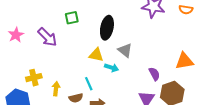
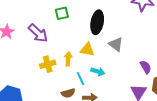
cyan arrow: (111, 68) -> (98, 72), moved
yellow cross: (34, 78) -> (48, 64), moved
yellow arrow: (56, 89) -> (68, 59), moved

